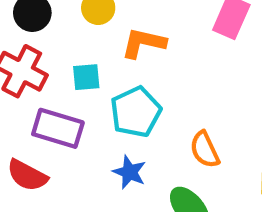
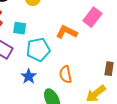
orange L-shape: (143, 43) -> (67, 32), moved

